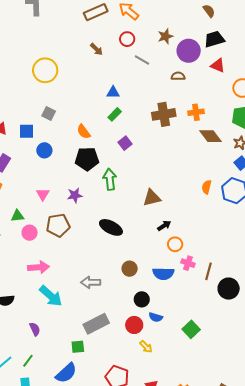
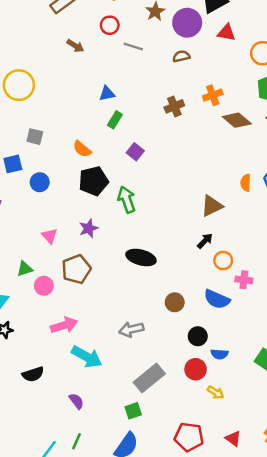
brown cross: (164, 114) -> (174, 106), size x0.7
brown triangle: (152, 198) -> (212, 206), moved
blue semicircle: (163, 274) -> (217, 299), turned 35

